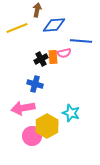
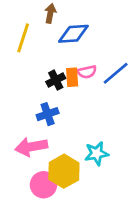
yellow line: (17, 28) -> (23, 38), turned -50
blue line: (81, 41) -> (116, 73), moved, turned -45
blue cross: (35, 84) -> (48, 114), turned -35
cyan star: (71, 113) -> (97, 153), turned -30

